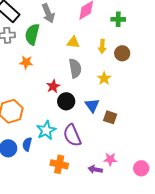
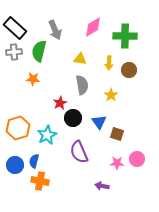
green cross: (118, 19) -> (125, 36), size x1.6
cyan star: (46, 130) -> (47, 135), moved
pink star: (110, 159) -> (117, 163), moved
orange cross: (59, 164) -> (40, 181), moved
pink circle: (141, 168) -> (137, 159), moved

